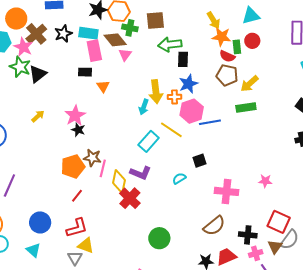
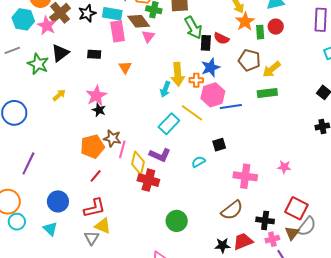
orange star: (221, 37) -> (245, 22), turned 30
green arrow: (170, 44) -> (193, 28), turned -115
red semicircle: (227, 56) -> (221, 38), moved
green star: (20, 67) -> (38, 64), moved
black rectangle: (85, 72) -> (94, 54), moved
red cross: (130, 198) -> (148, 180), turned -30

